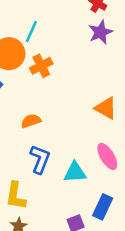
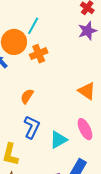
orange semicircle: (31, 121) -> (27, 96), turned -42
cyan triangle: (75, 172) -> (58, 140), turned -30

